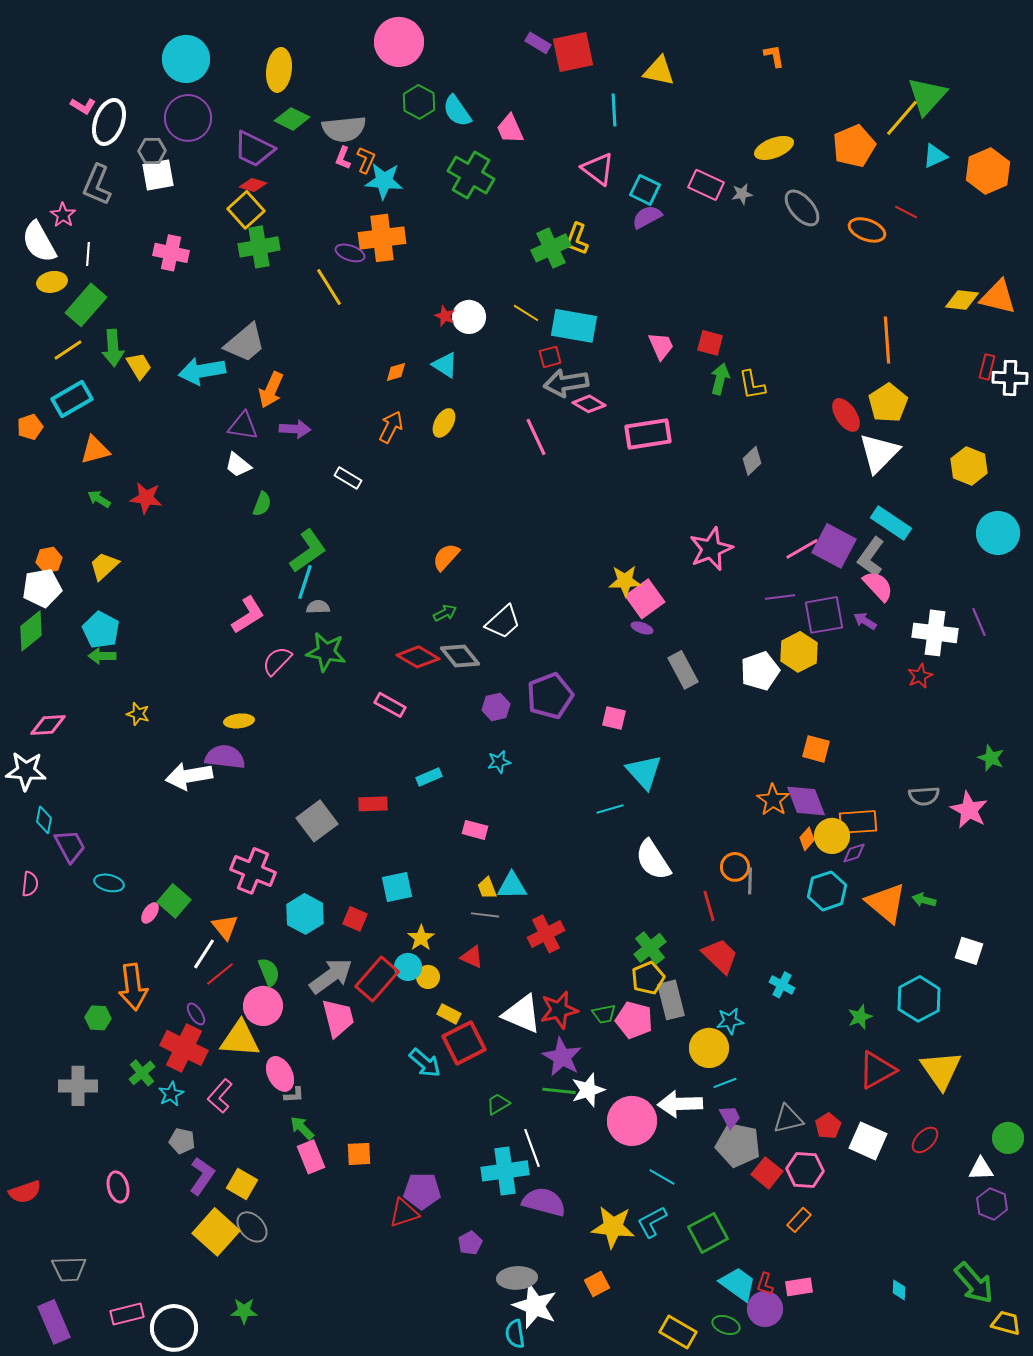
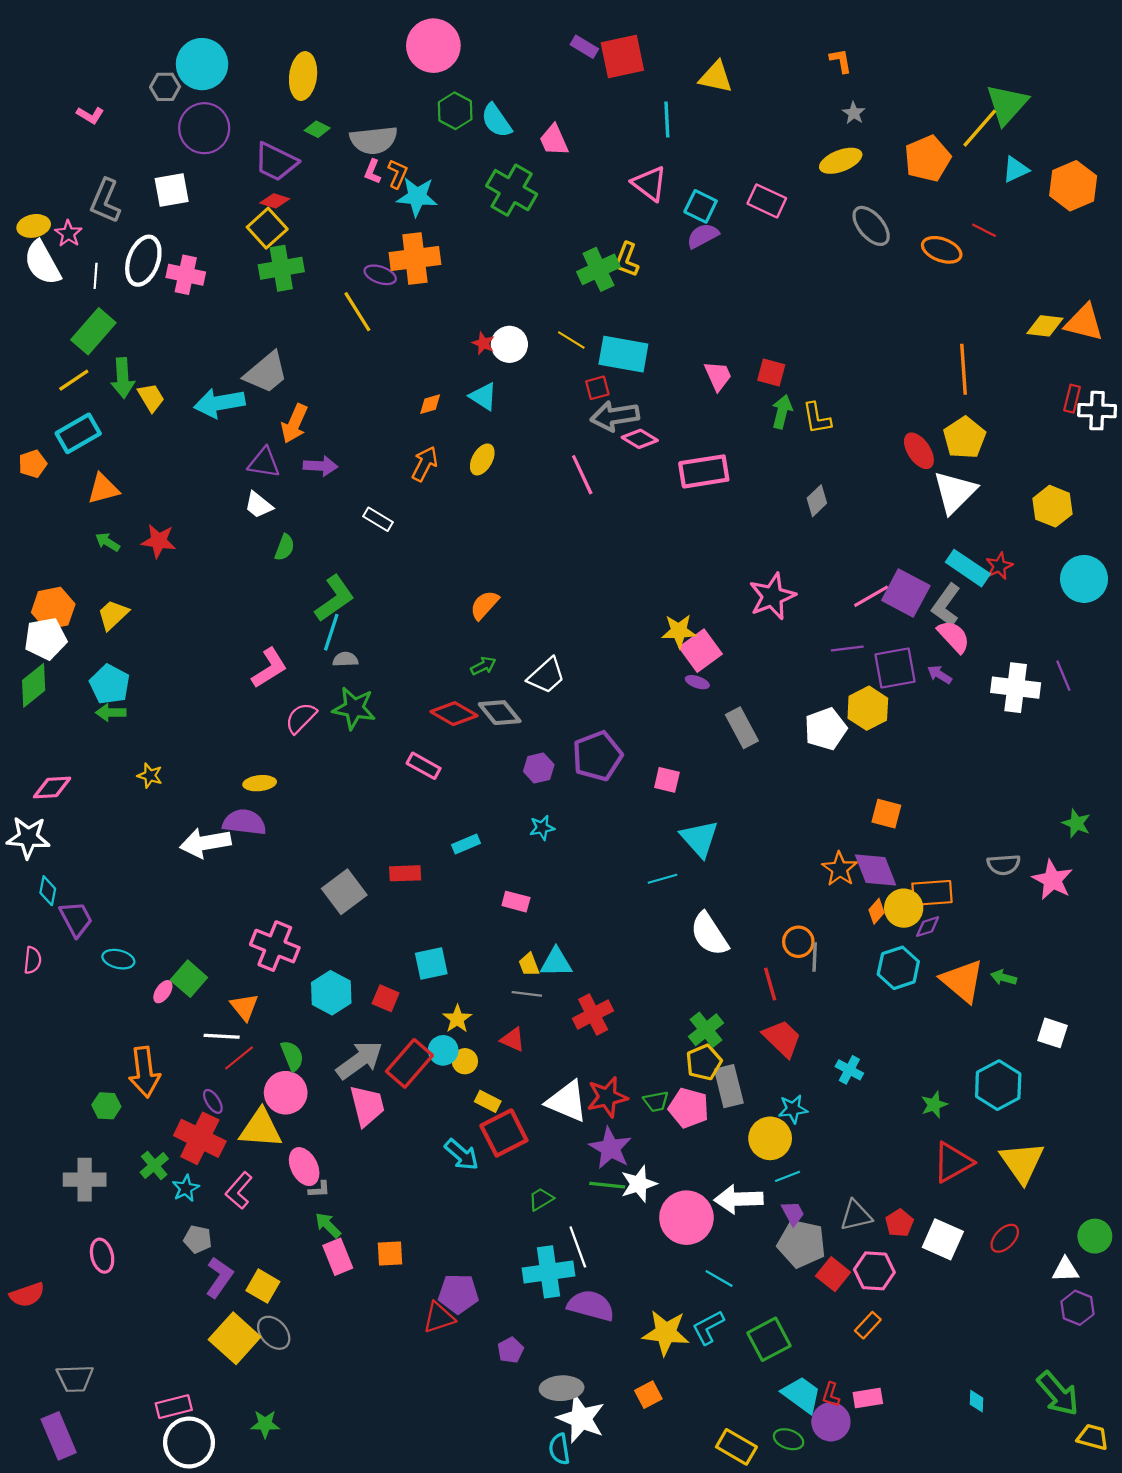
green diamond: (292, 119) -> (317, 129), size x0.7
white ellipse: (109, 122) -> (143, 261), moved
gray hexagon: (152, 151) -> (165, 87), moved
gray star: (742, 194) -> (854, 113), moved, turned -30
yellow ellipse: (52, 282) -> (34, 226), moved
orange hexagon: (49, 560) -> (53, 608), size x1.5
red star: (920, 676) -> (999, 566), moved
white line: (204, 954) -> (222, 1036), turned 60
pink ellipse: (118, 1187) -> (102, 1256), moved
pink rectangle: (127, 1314) -> (174, 1407), moved

